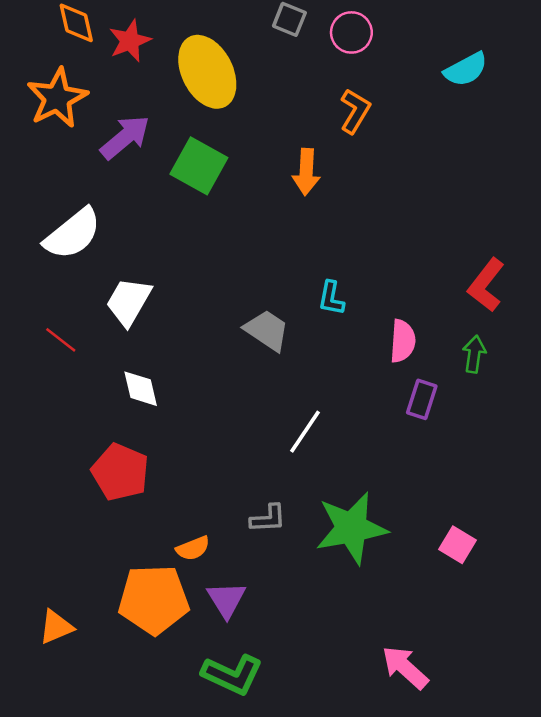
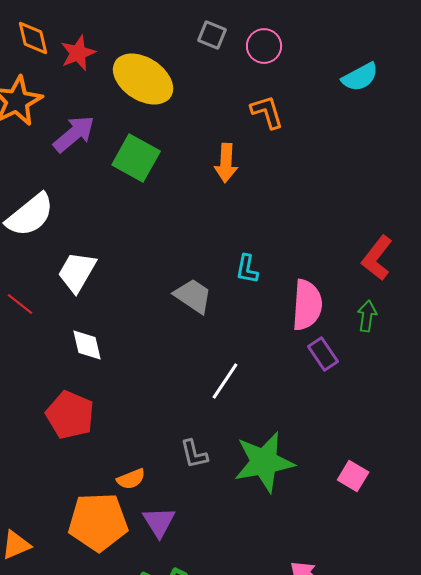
yellow ellipse: (207, 72) -> (143, 79), turned -30
orange L-shape: (355, 111) -> (267, 112), turned -48
pink semicircle: (403, 341) -> (307, 305), size x1.4
purple rectangle: (422, 399) -> (323, 354), turned -52
gray L-shape: (268, 519) -> (194, 454), turned 80

